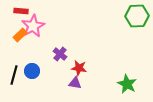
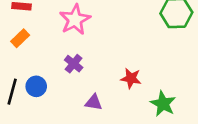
pink star: (33, 26) -> (75, 20), moved
red star: (79, 68) -> (131, 78), moved

